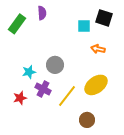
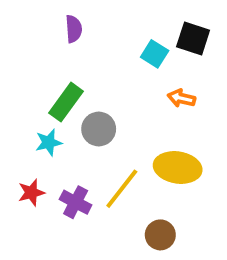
green rectangle: (17, 24) -> (66, 102), moved
cyan square: (84, 26) -> (155, 54), turned 32
yellow ellipse: (96, 85) -> (178, 168), turned 45
purple cross: (43, 89) -> (76, 202), moved

